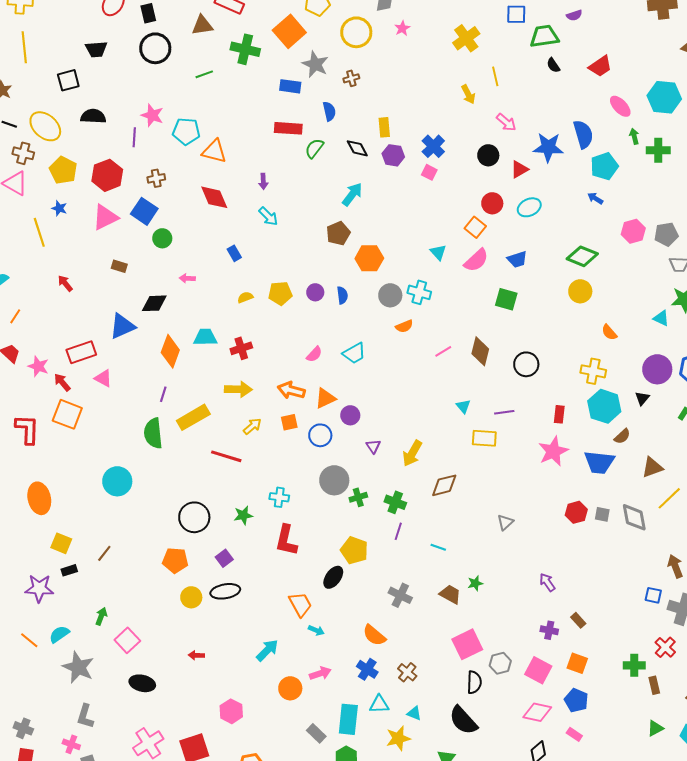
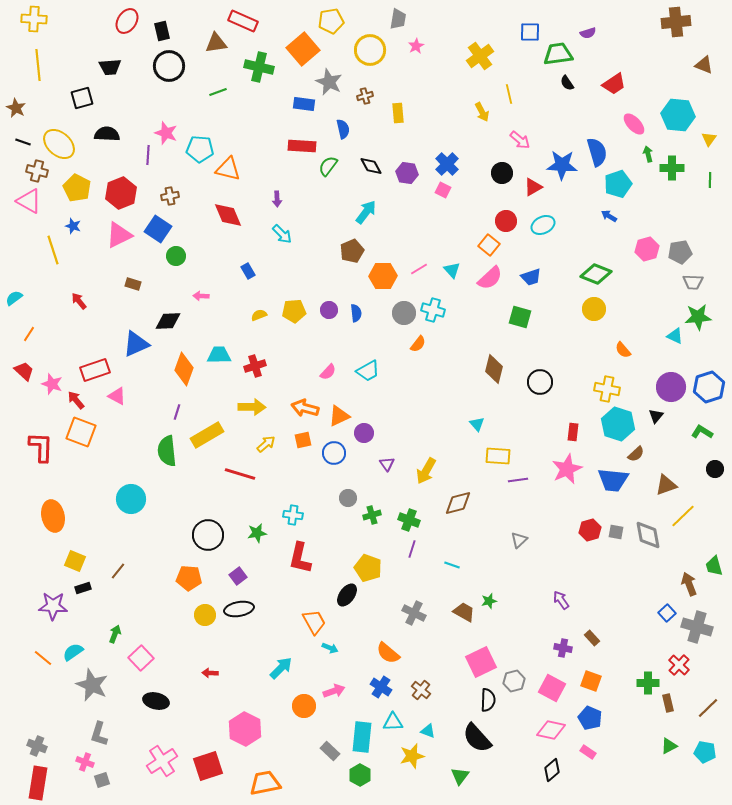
yellow rectangle: (384, 127) -> (398, 113), moved
orange semicircle: (404, 326) -> (418, 344), turned -30
pink line: (443, 351) -> (419, 269), moved
purple line: (504, 412) -> (518, 480), moved
gray circle: (334, 480) -> (348, 498), size x0.6
blue square: (653, 595) -> (667, 613), turned 36
pink hexagon: (231, 711) -> (245, 729), size x1.4

